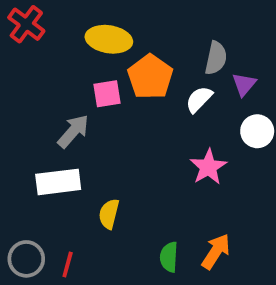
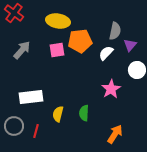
orange pentagon: (150, 77) -> (80, 41), turned 30
gray arrow: (73, 131) -> (22, 50), moved
green semicircle: (169, 257) -> (84, 113), moved
gray circle: (26, 259) -> (14, 126), moved
red line: (68, 265) -> (36, 131), moved

